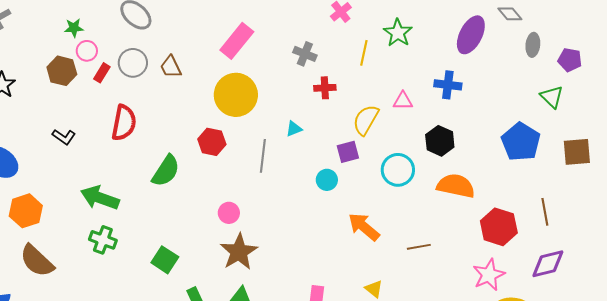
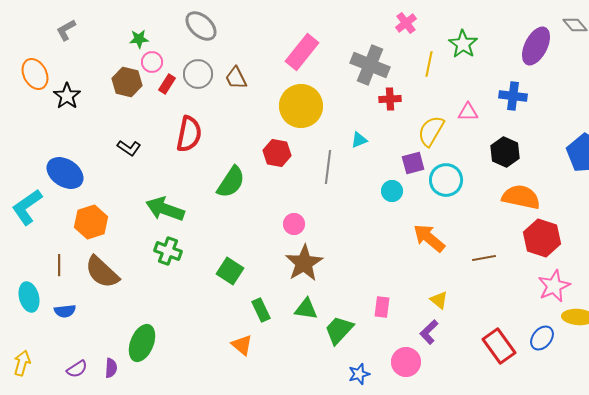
gray cross: (305, 54) -> (370, 65), size x1.6
cyan circle: (398, 170) -> (446, 180), moved
red hexagon: (499, 227) -> (542, 238), moved

